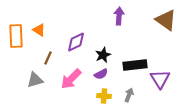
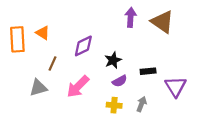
brown triangle: (166, 20) -> (162, 22), moved
black rectangle: (135, 65) -> (148, 71), size x0.6
purple semicircle: (101, 74) -> (120, 81), moved

